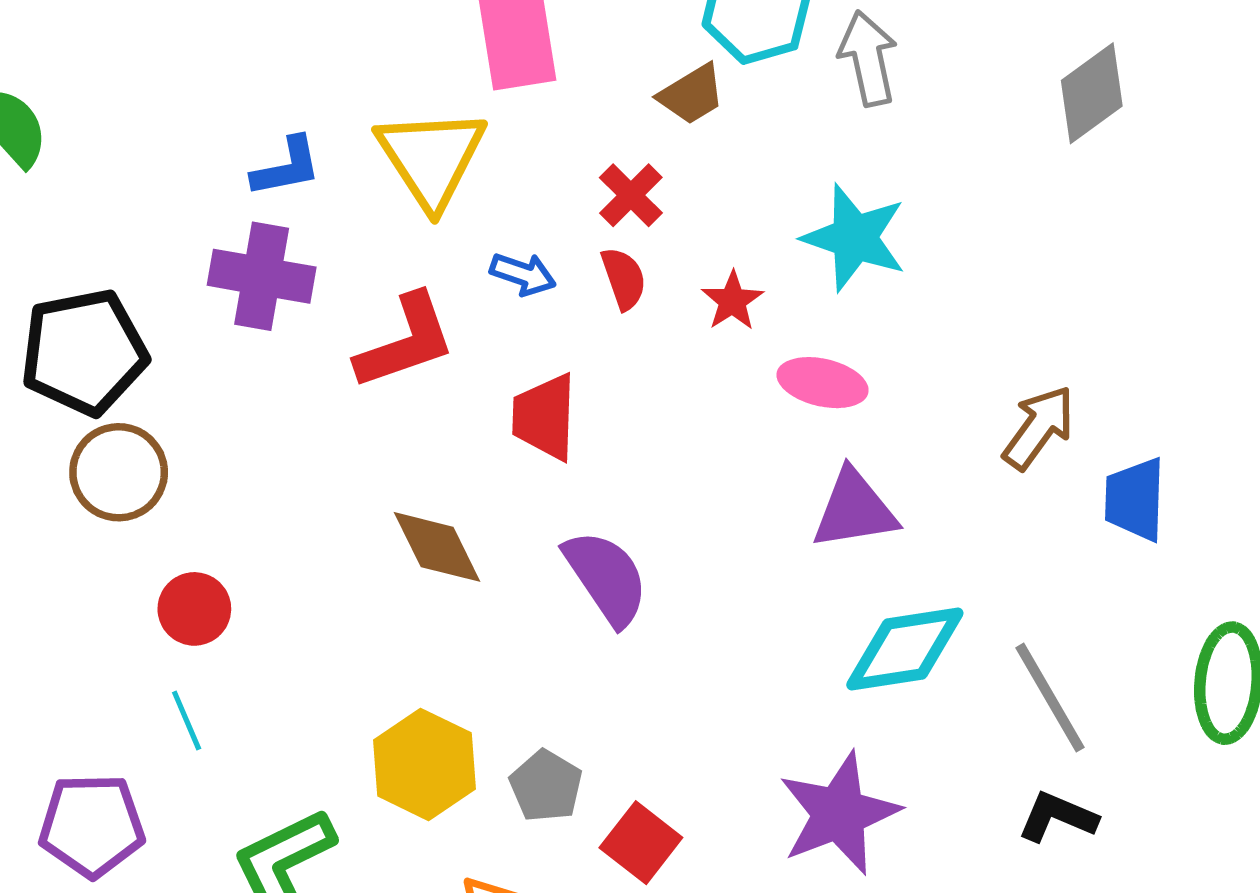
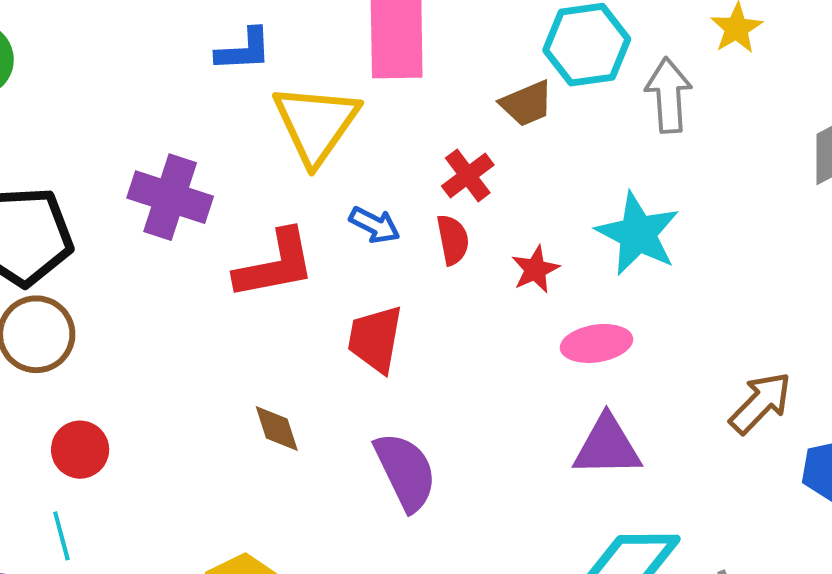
blue L-shape: (286, 167) -> (244, 50), moved
pink ellipse: (823, 383) -> (596, 343), turned -30
brown diamond: (437, 547) -> (277, 428), size x0.7

